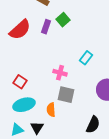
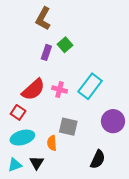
red semicircle: (20, 30) -> (33, 90), moved
cyan rectangle: (86, 58) -> (90, 86), size x1.6
pink cross: (60, 73) -> (60, 90), moved

